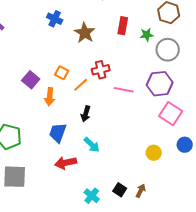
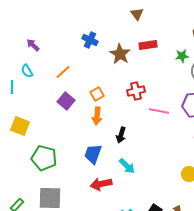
red rectangle: (123, 26) -> (148, 45), moved, turned 72
orange square: (62, 73) -> (97, 94), turned 32
orange line: (81, 85) -> (63, 72), moved
orange arrow: (50, 97) -> (97, 116), moved

